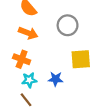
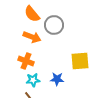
gray circle: (68, 25) -> (54, 25), moved

